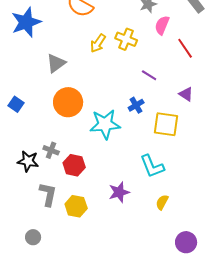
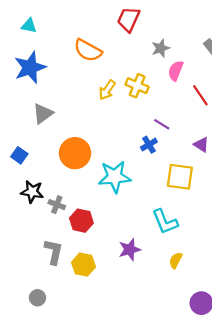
gray triangle: (56, 63) -> (43, 114), moved
blue cross: (136, 105) -> (149, 145), moved
black star: (28, 161) -> (32, 192), moved

